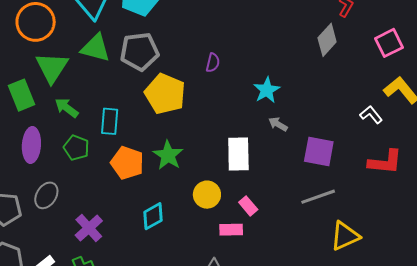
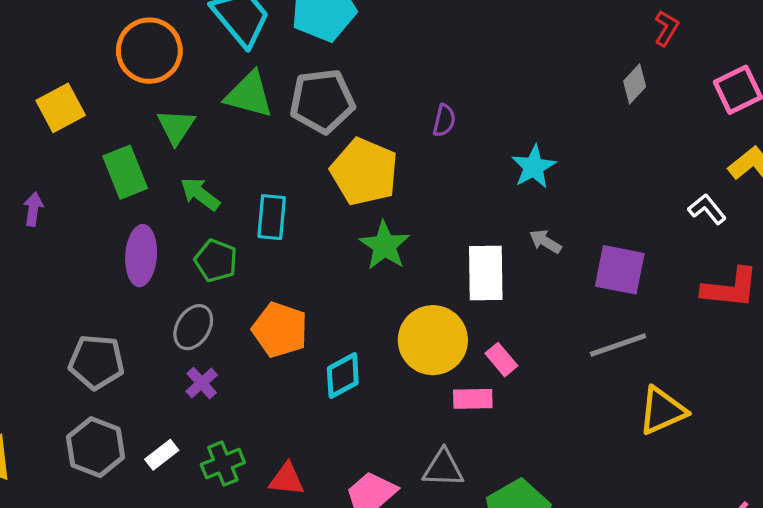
gray diamond: (327, 40) -> (635, 84), size x0.7
green triangle: (52, 67) -> (176, 127), size x0.7
gray arrow: (278, 124) -> (545, 241), moved
green star: (168, 155) -> (384, 246), moved
orange pentagon: (127, 163) -> (280, 330), moved
gray ellipse: (46, 195) -> (193, 327), moved
yellow circle: (207, 195) -> (433, 340), size x1.5
purple cross: (89, 228) -> (202, 383), moved, size x0.7

